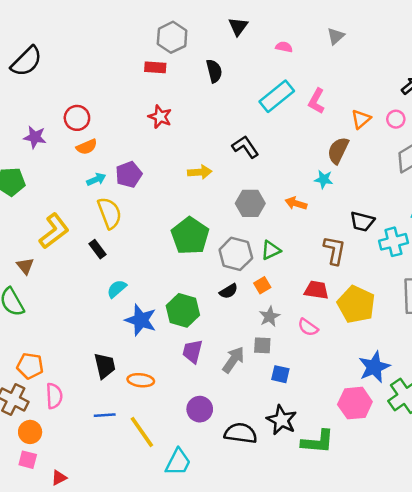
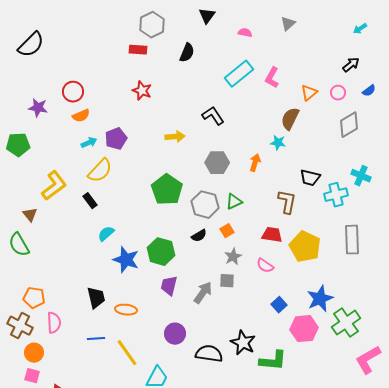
black semicircle: (214, 71) -> (187, 53), turned 36
orange arrow: (296, 203) -> (255, 163), turned 90
yellow semicircle: (109, 213) -> (100, 171), turned 64
blue square: (280, 374) -> (279, 305), moved, turned 35

